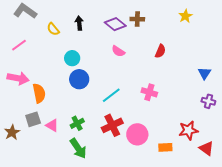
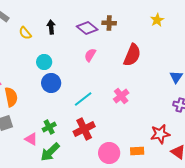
pink semicircle: (118, 51) -> (90, 55), turned 88
red semicircle: (160, 51) -> (132, 55), size x1.6
pink cross: (149, 92) -> (121, 96), turned 35
pink triangle: (52, 125) -> (31, 139), moved
pink circle: (137, 134) -> (109, 153), moved
green arrow: (78, 148) -> (50, 152), turned 80

